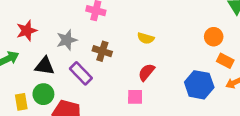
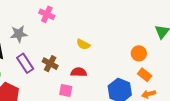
brown cross: (102, 51) -> (50, 64), moved
red semicircle: (146, 72) -> (79, 72), turned 42

